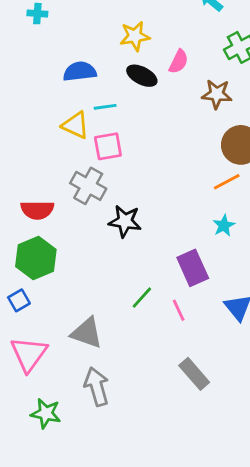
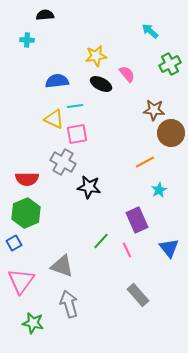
pink semicircle: (179, 62) -> (127, 74), turned -66
brown star: (217, 94) -> (154, 110), moved
orange line: (227, 182) -> (145, 162), moved

